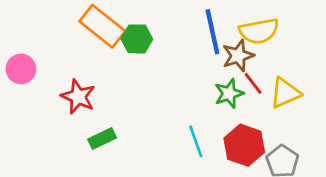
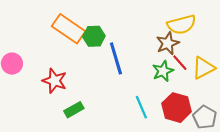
blue line: (212, 32) -> (116, 58), moved

